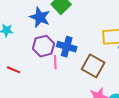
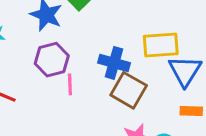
blue cross: (67, 47) -> (114, 63), moved

